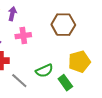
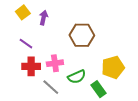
brown hexagon: (63, 25) -> (82, 35), moved
pink cross: (23, 36) -> (55, 63), moved

